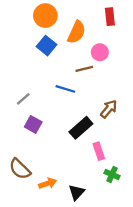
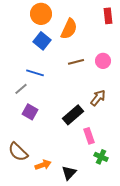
red rectangle: (110, 17) -> (108, 16), moved
pink circle: (100, 52) -> (103, 61), moved
blue line: (65, 89) -> (35, 73), moved

